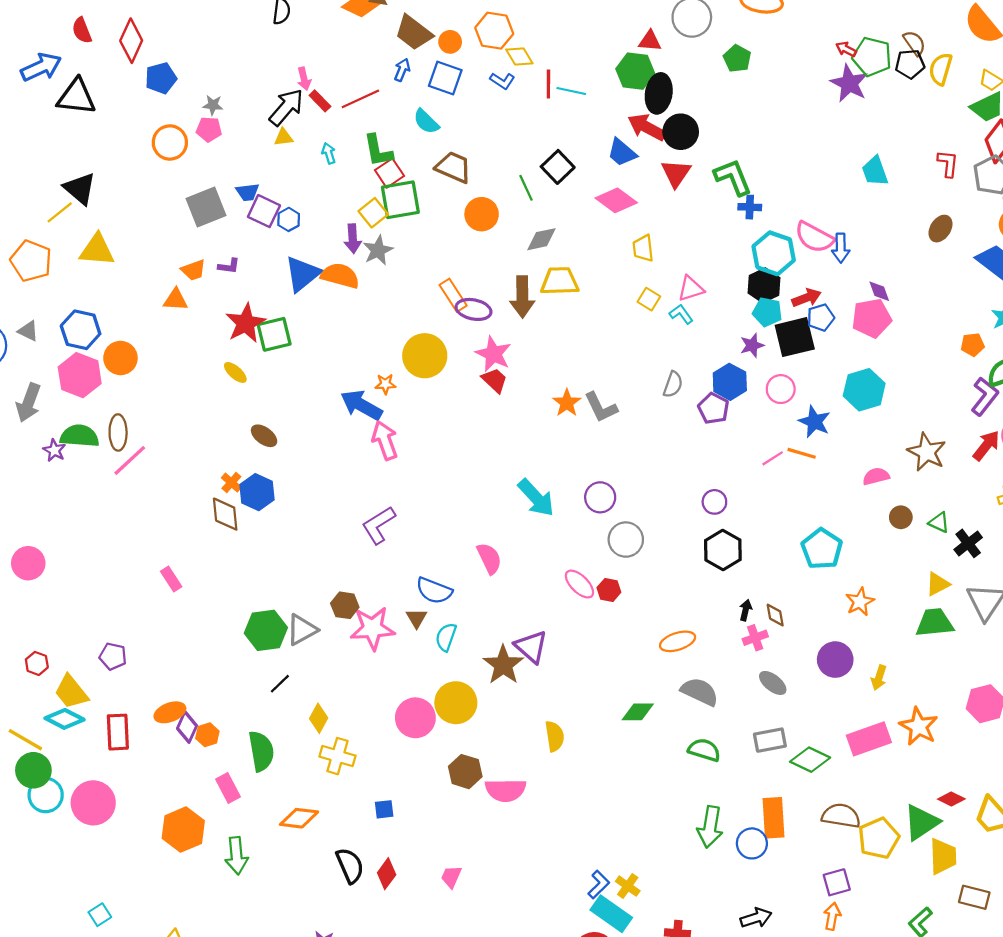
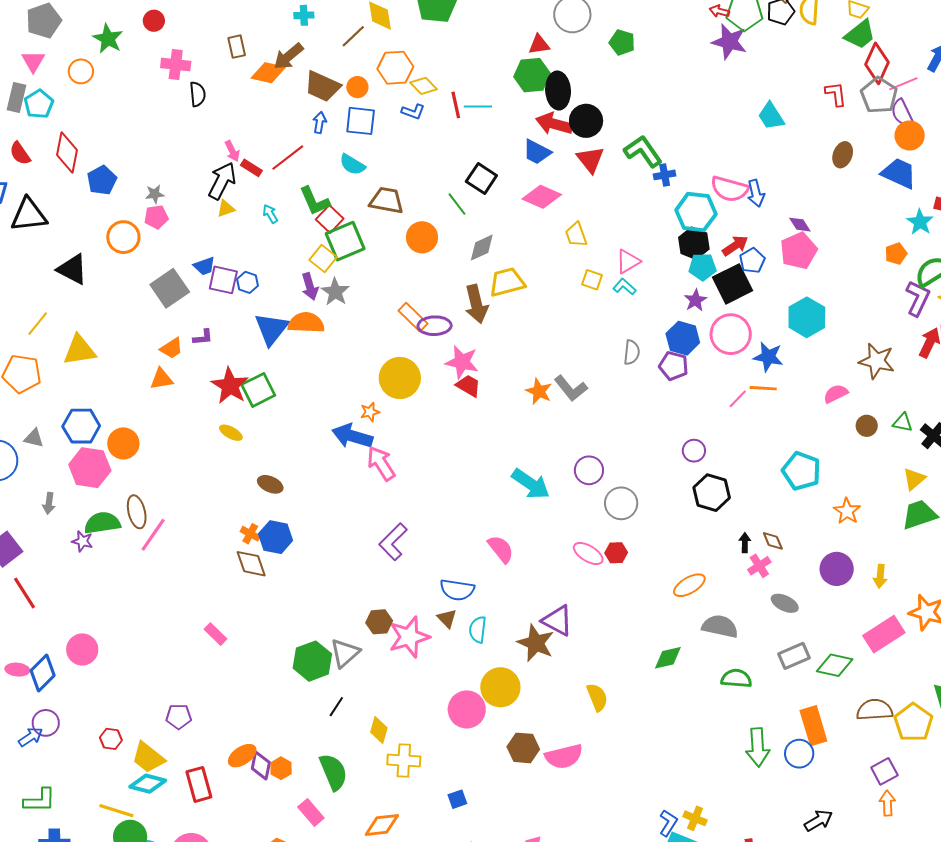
black triangle: (80, 189) -> (72, 269), moved
pink circle: (781, 389) -> (731, 334), size x1.5
gray arrow: (28, 403) -> (49, 503), size x0.6

